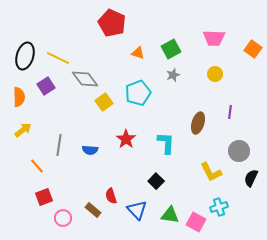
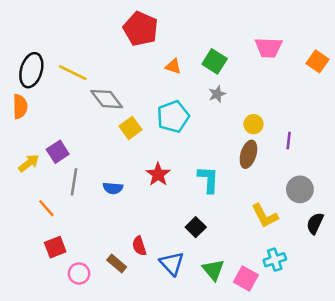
green square: (171, 49) -> (215, 61), turned -30
yellow circle: (215, 74) -> (253, 124), moved
purple square: (46, 86) -> (58, 152), moved
orange semicircle: (19, 97) -> (20, 107), moved
green triangle: (170, 215) -> (213, 270), turned 42

